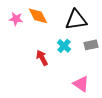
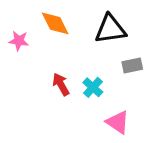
pink star: (16, 19) -> (19, 41), moved
cyan cross: (64, 46) -> (93, 87), moved

